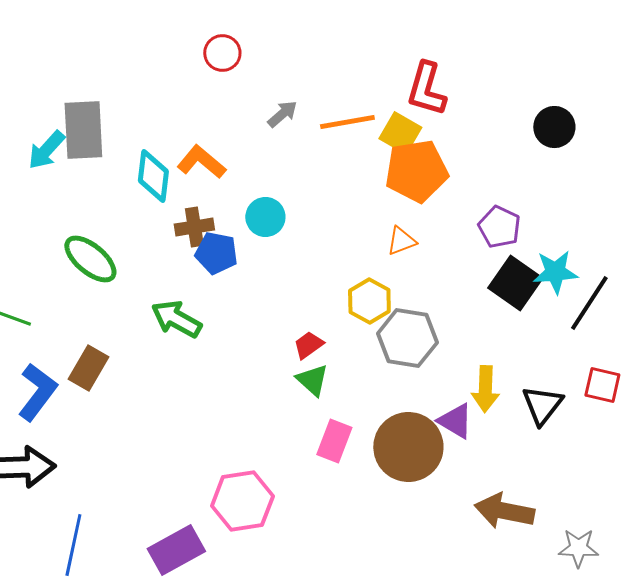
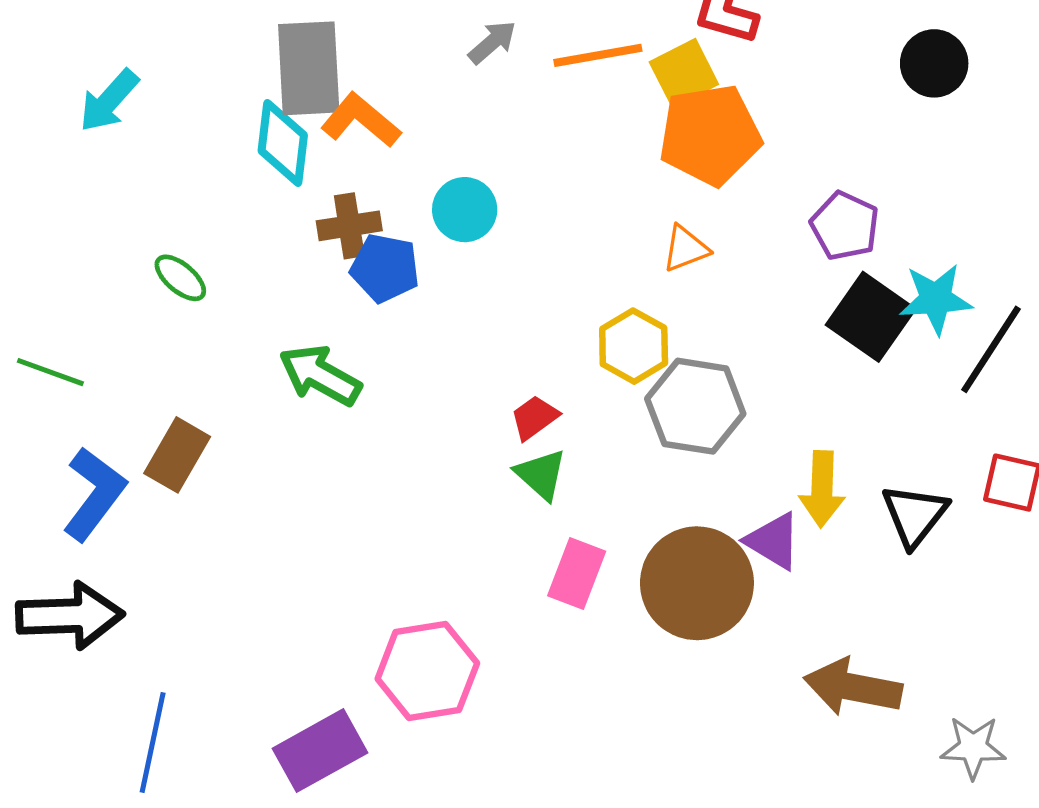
gray rectangle: (83, 130) -> (309, 68), moved
yellow square: (400, 133) -> (684, 73), turned 33
green ellipse: (90, 259) -> (180, 278), size x0.6

